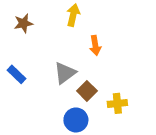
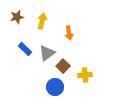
yellow arrow: (73, 15) -> (42, 21), moved
blue rectangle: (17, 74) -> (25, 49), moved

